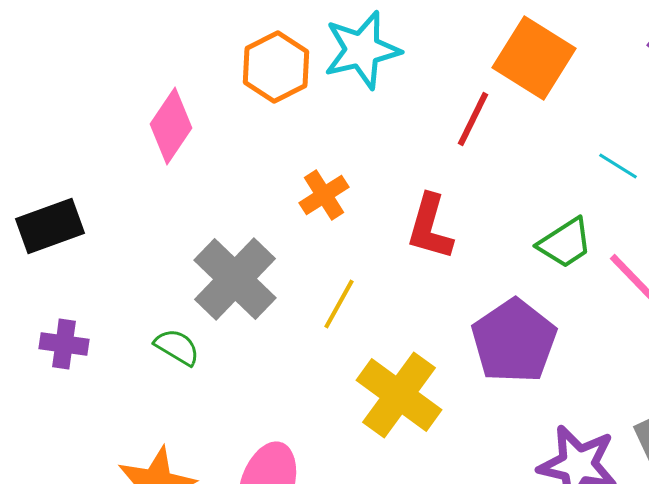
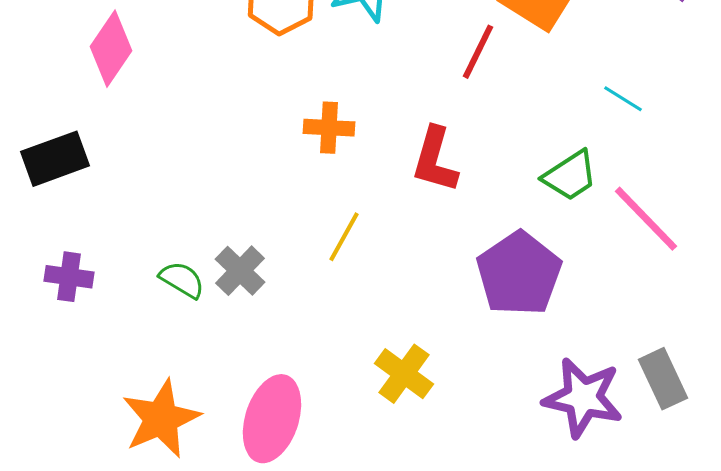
pink diamond: (171, 126) -> (111, 49), moved
orange cross: (324, 195) -> (329, 128), turned 36
gray cross: (235, 279) -> (240, 271), moved, size x0.6
yellow cross: (399, 395) -> (404, 374), moved, size x0.7

